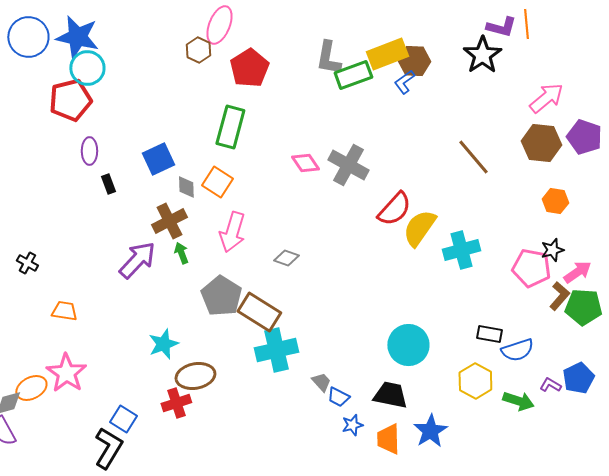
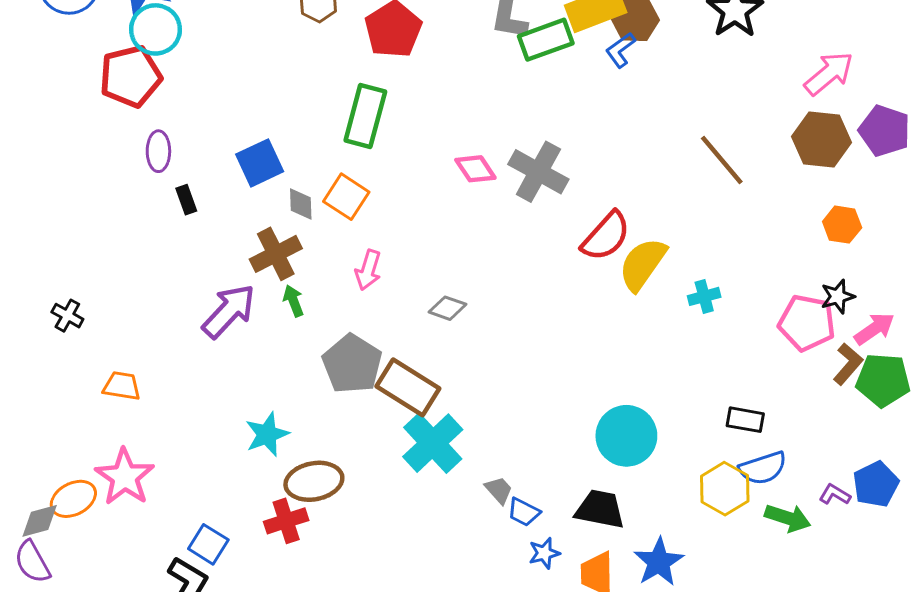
pink arrow: (232, 232) -> (368, 270), size x0.7
cyan cross: (461, 250) -> (704, 296), size x0.6
cyan cross: (276, 350) -> (433, 443), turned -30
blue semicircle: (517, 350) -> (763, 468), moved

